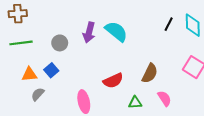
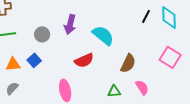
cyan semicircle: (116, 31) -> (103, 35), moved
red semicircle: (113, 81) -> (84, 60), moved
gray semicircle: (38, 94) -> (12, 88), moved

